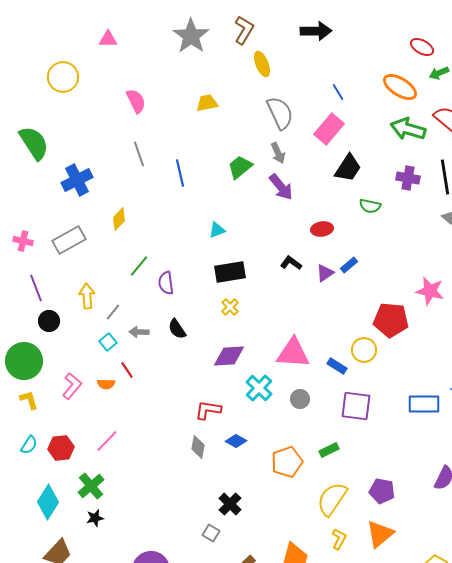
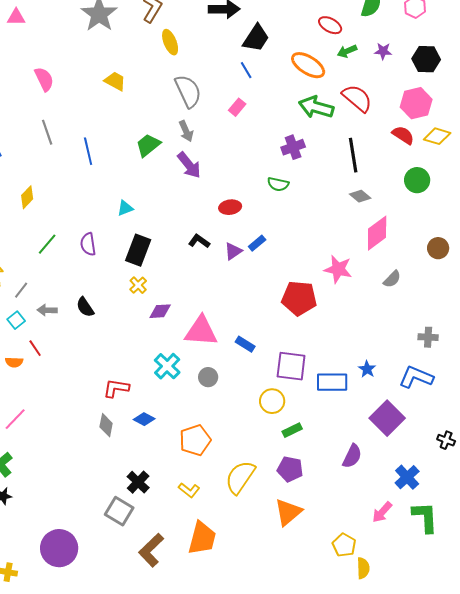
yellow trapezoid: (207, 103) -> (115, 81), turned 40
pink rectangle: (329, 129) -> (237, 107), size x0.6
black trapezoid: (348, 168) -> (256, 38), moved
purple cross: (408, 178) -> (293, 147), moved, turned -30
black rectangle: (230, 272) -> (138, 250), turned -60
purple semicircle: (166, 283) -> (88, 244), moved
yellow circle: (364, 350) -> (272, 401), moved
purple diamond: (229, 356) -> (160, 311), moved, size x0.7
purple square: (356, 406) -> (291, 366), moved
green rectangle: (329, 450) -> (292, 430), moved
gray square: (211, 533) -> (119, 511), size x1.6
yellow L-shape: (339, 539) -> (189, 490), moved, turned 100

